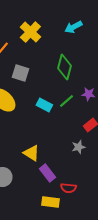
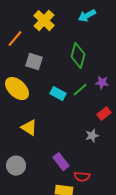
yellow triangle: (31, 153) -> (29, 128), moved

